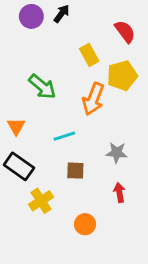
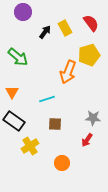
black arrow: (62, 14) -> (45, 32), moved
yellow rectangle: (89, 55) -> (65, 28), moved
green arrow: (42, 87) -> (18, 57), moved
gray star: (117, 153) -> (93, 118), moved
red arrow: (119, 193) -> (87, 140), turned -136

